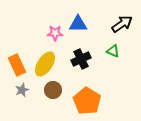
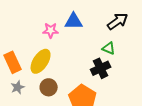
black cross: (81, 59) -> (101, 68), moved

